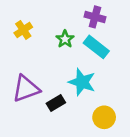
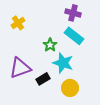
green star: (65, 39) -> (50, 45), moved
yellow circle: (104, 117) -> (70, 88), moved

